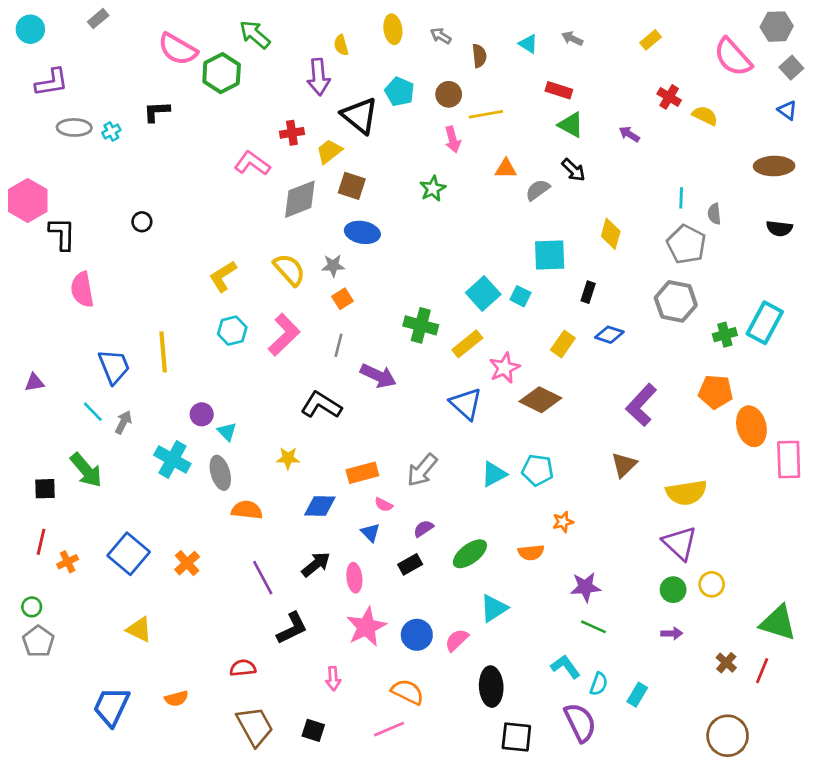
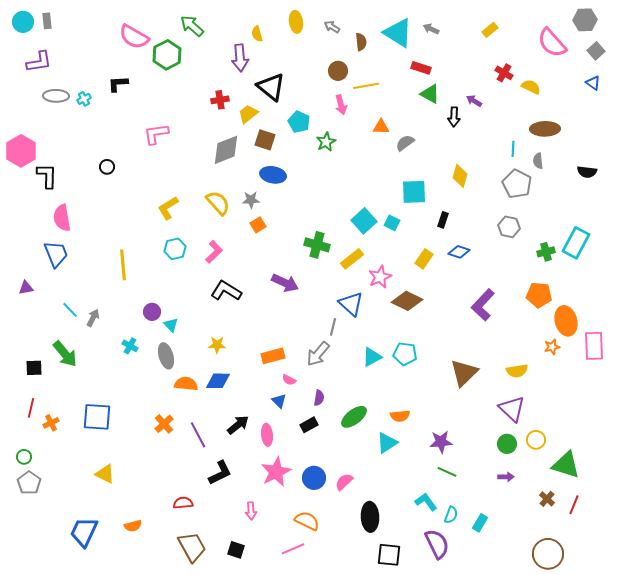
gray rectangle: (98, 19) -> (47, 21), moved, turned -56
cyan triangle: (528, 44) -> (398, 33), size x2.0
cyan pentagon: (400, 92) -> (299, 122), moved
pink L-shape: (252, 163) -> (156, 134), moved, turned -44
brown ellipse: (774, 166) -> (545, 129), moved
black arrow: (574, 170) -> (454, 117), moved, turned 48
gray hexagon: (676, 301) -> (509, 227), size x0.7
pink L-shape: (284, 335) -> (214, 252), size x0.7
gray line: (338, 345) -> (333, 327), moved
blue trapezoid: (114, 367) -> (56, 254), moved
black L-shape: (321, 405) -> (226, 291), moved
cyan cross: (172, 459) -> (130, 346), size x0.6
brown triangle: (624, 465) -> (464, 373), moved, size x1.4
yellow semicircle: (686, 493) -> (517, 371), size x0.7
blue diamond: (320, 506) -> (218, 381), moved
orange star: (563, 522) -> (552, 347), moved
purple semicircle: (423, 529) -> (319, 398), turned 133
blue square: (129, 554) -> (97, 417), turned -36
orange cross: (187, 563) -> (164, 424), moved
cyan triangle: (494, 608) -> (387, 443), moved
green triangle: (778, 623) -> (566, 465), moved

